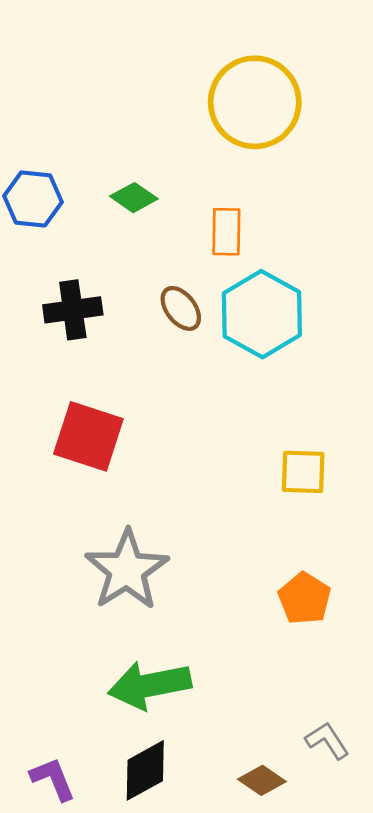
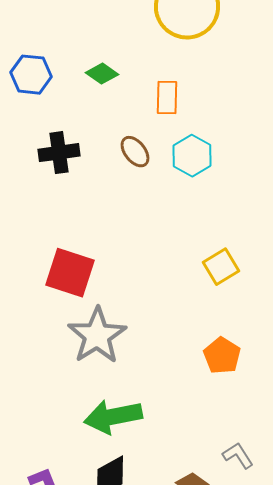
cyan hexagon: (262, 314) -> (192, 156), size x0.7
red square: (88, 436) -> (70, 273), moved
yellow square: (303, 472) -> (221, 267), turned -33

